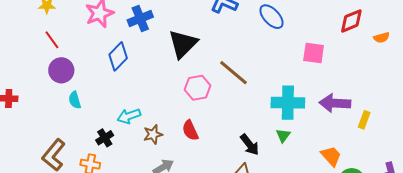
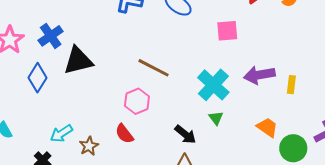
black triangle: (183, 44) -> (78, 61), moved, turned 44
pink hexagon: (198, 88) -> (137, 101), moved
cyan cross: (288, 103) -> (213, 85), turned -36

